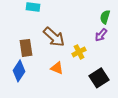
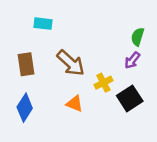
brown rectangle: (26, 48) -> (26, 64), moved
black square: (99, 78) -> (130, 98), moved

